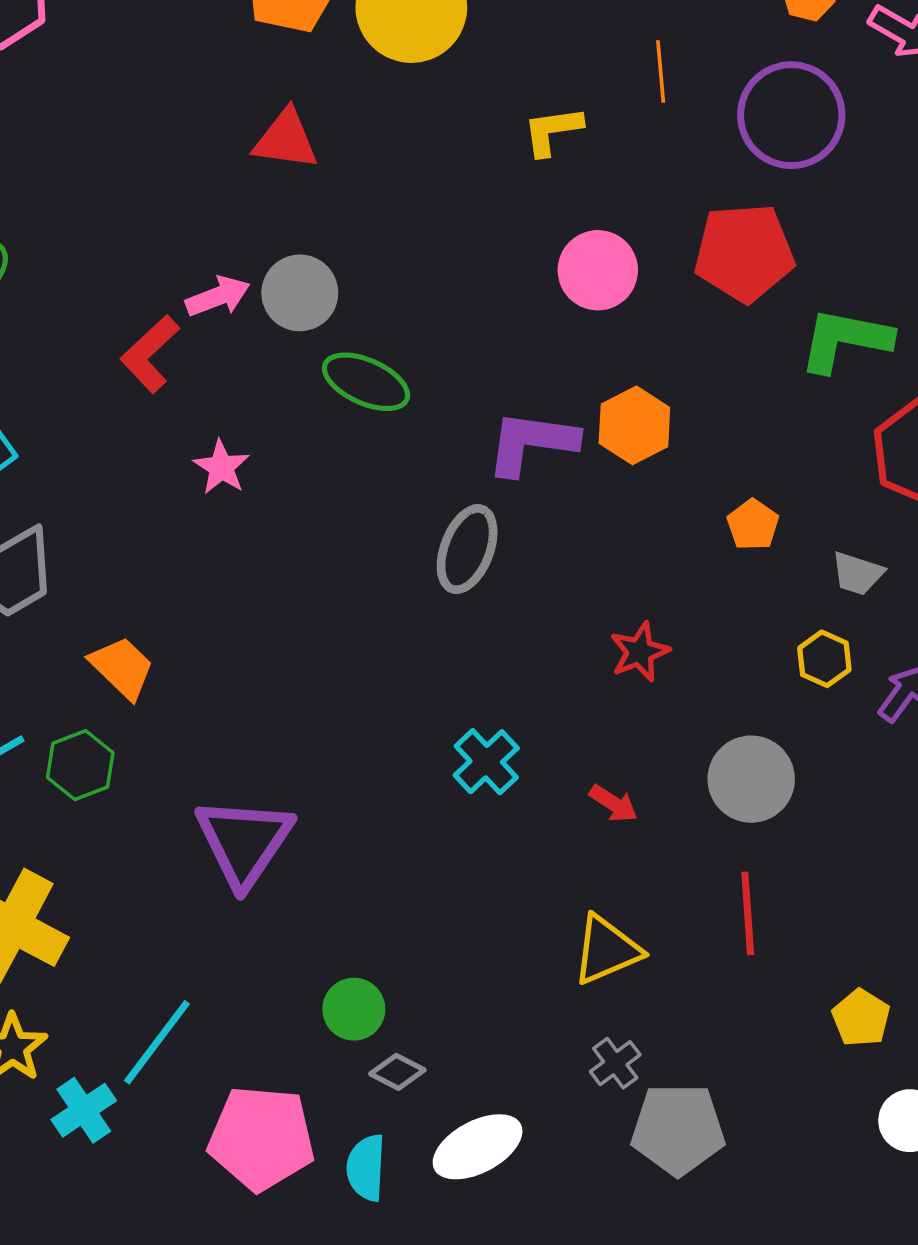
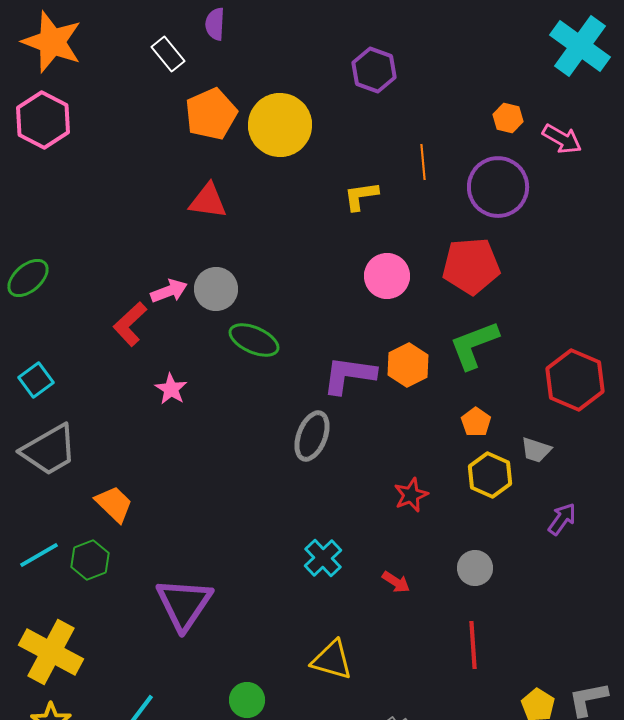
green L-shape: (845, 340) -> (474, 345), moved, turned -32
yellow hexagon: (824, 659) -> (490, 475), moved, size x1.4
gray circle: (751, 779) -> (475, 568), size x0.7
yellow triangle: (607, 950) -> (332, 660), moved, turned 39

